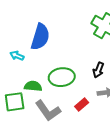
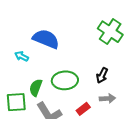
blue semicircle: (40, 37) -> (46, 39), turned -88
green semicircle: (33, 86) -> (36, 88), turned -78

